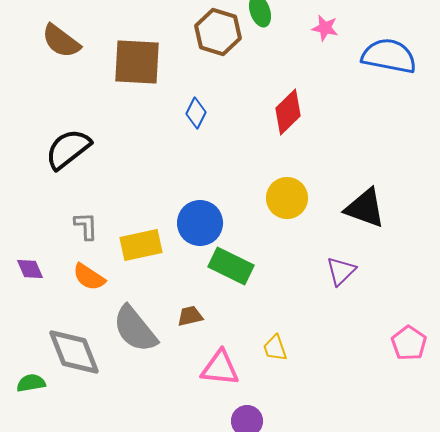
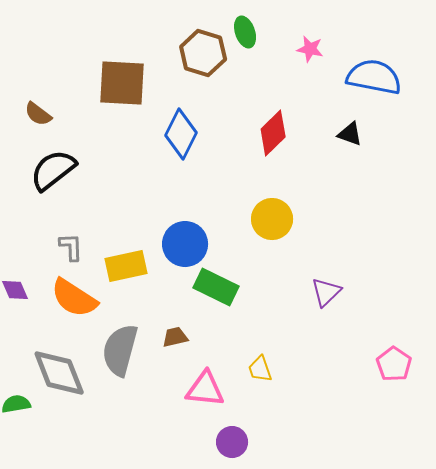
brown semicircle: (61, 41) -> (38, 114), moved, size x0.7
blue diamond: (196, 113) -> (181, 134), size x1.6
black triangle: (365, 208) -> (350, 134), moved, size x0.6
orange semicircle: (89, 277) -> (74, 298), size x1.4
gray semicircle: (135, 329) -> (120, 350), turned 54

